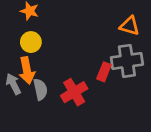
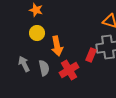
orange arrow: (27, 70) -> (57, 46), moved

